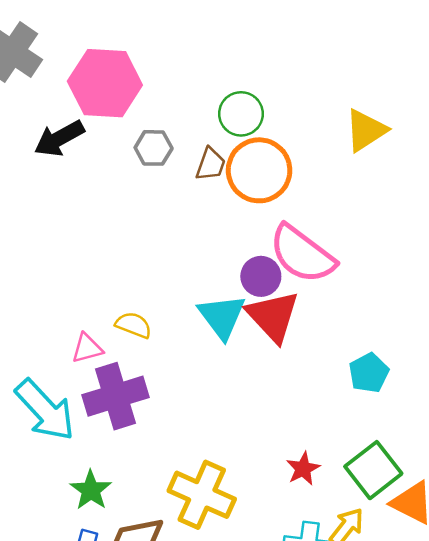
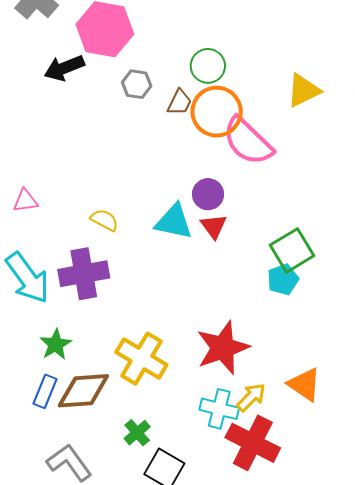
pink semicircle: (302, 254) -> (248, 141), moved
cyan triangle: (222, 316) -> (174, 222), turned -48
red triangle: (273, 316) -> (214, 226), size x0.6
pink triangle: (87, 348) -> (25, 201), moved
red star: (303, 469) -> (223, 348), size x2.0
green square: (373, 470) -> (292, 250), moved

